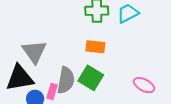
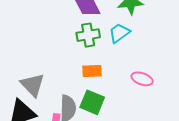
pink ellipse: (144, 85) -> (142, 79), moved

